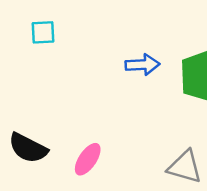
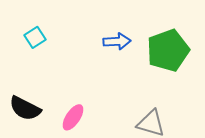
cyan square: (43, 32) -> (35, 37), moved, turned -30

